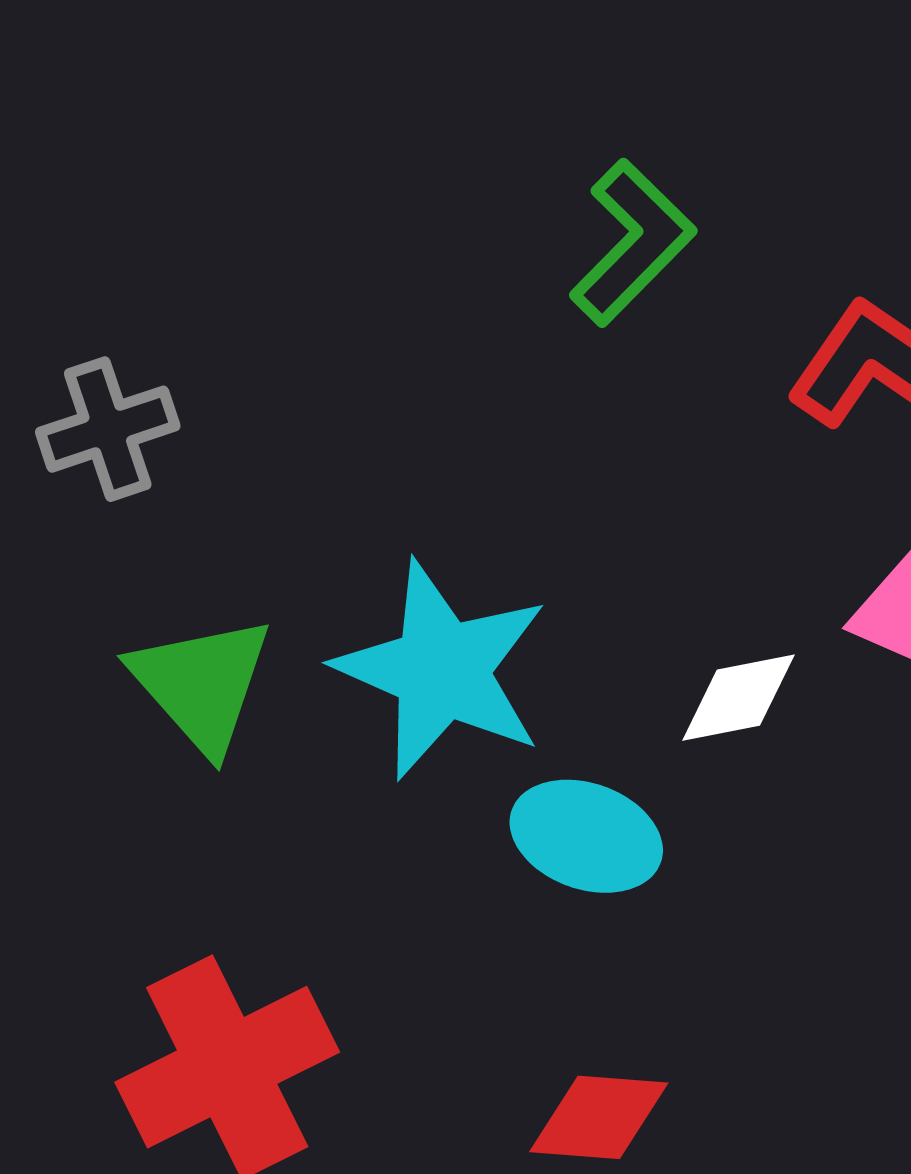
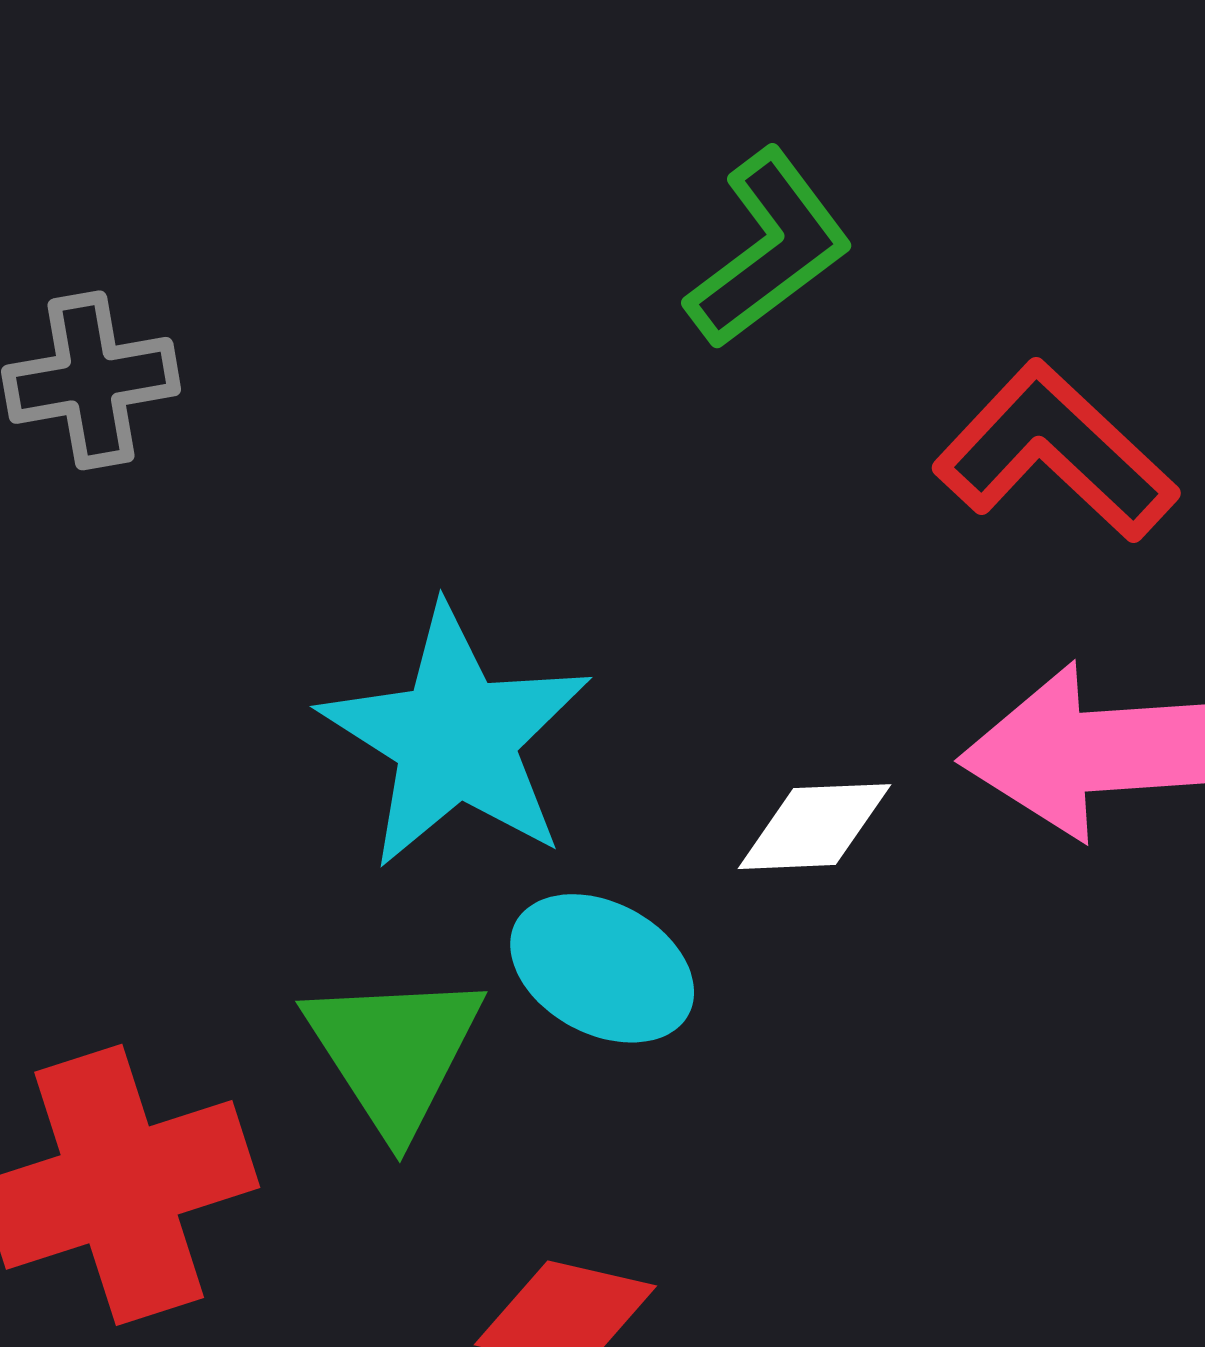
green triangle: (202, 684) -> (394, 1052), moved

